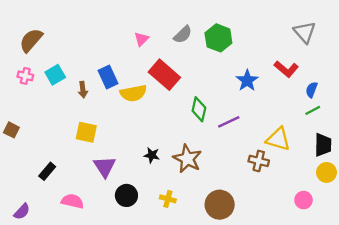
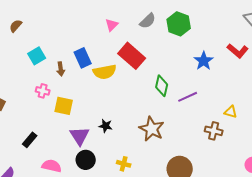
brown semicircle: (31, 40) -> (16, 26), size x0.6
pink cross: (25, 76) -> (43, 91), moved
yellow triangle: (278, 139) -> (231, 112), size x0.6
black star: (152, 155) -> (106, 126), moved
black circle: (126, 195) -> (86, 160), moved
yellow cross: (168, 199) -> (124, 164), moved

